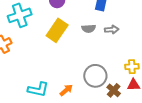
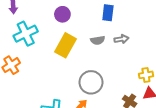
gray circle: (95, 76) -> (91, 82), moved

